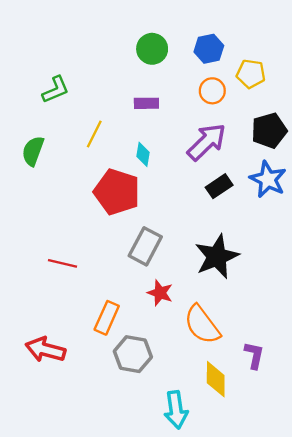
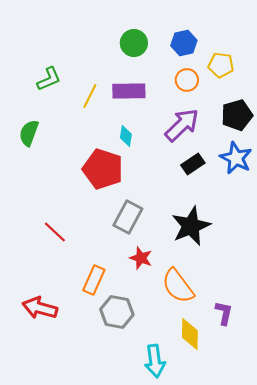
purple rectangle: (146, 103) -> (129, 91), size x1.5
yellow line: (94, 134) -> (90, 96), moved
red line: (62, 263) -> (55, 232), turned 30

